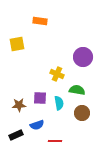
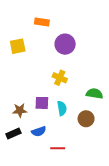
purple circle: (83, 57) -> (65, 44), moved
green semicircle: (77, 90) -> (94, 94), moved
black rectangle: (16, 135) -> (13, 133), moved

